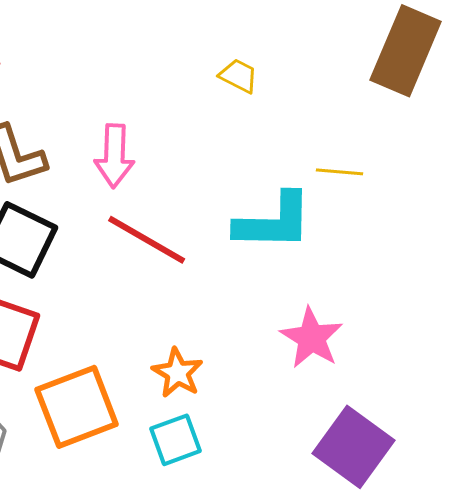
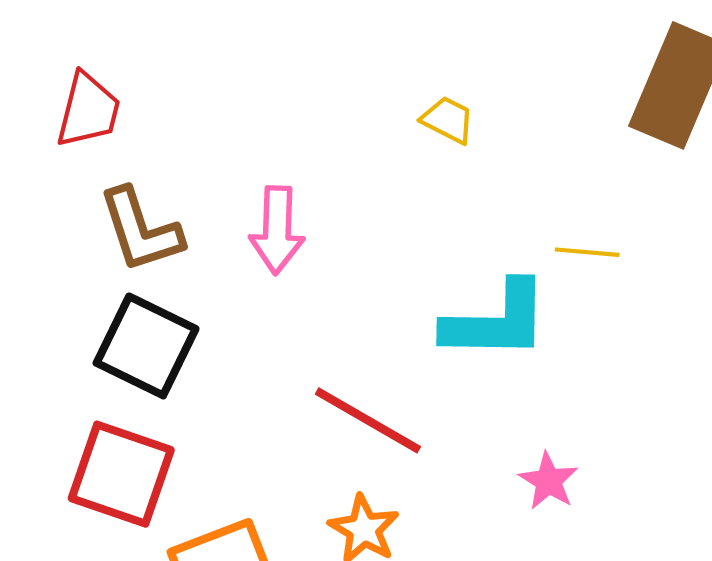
red line: (147, 240) -> (368, 420), moved
pink star: (312, 338) -> (549, 481), size x0.7

